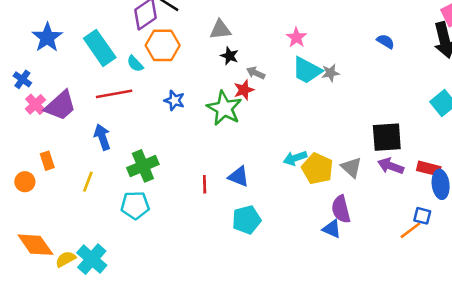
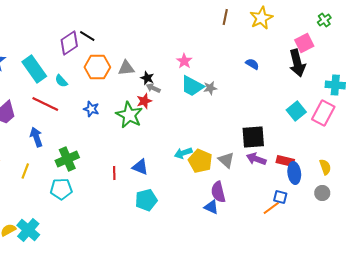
gray triangle: (220, 30) -> (126, 68), moved
orange hexagon: (163, 45) -> (97, 67), moved
black star: (229, 56) -> (147, 78), moved
red line: (114, 94) -> (45, 104), turned 36

